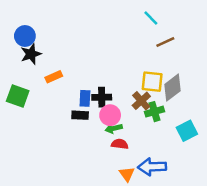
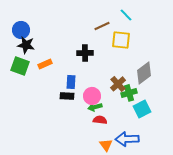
brown line: (165, 42) -> (102, 26), moved
black star: (31, 54) -> (26, 45), turned 30
yellow square: (152, 82) -> (121, 40), moved
green square: (18, 96) -> (20, 66), moved
black cross: (102, 97) -> (85, 53), moved
cyan square: (187, 131) -> (142, 109), moved

